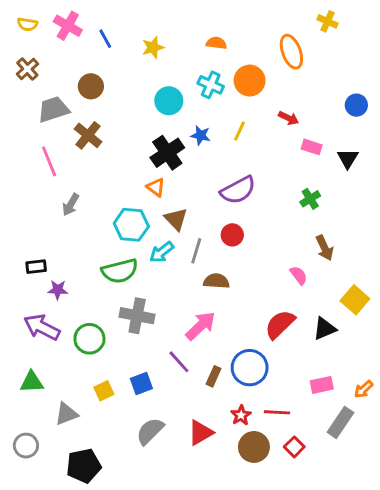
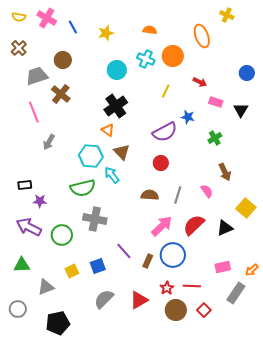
blue star: (201, 135) -> (188, 117), moved
gray line: (196, 251) -> (178, 195), moved
cyan arrow: (162, 252) -> (112, 175), turned 90
pink arrow: (201, 326) -> (162, 226), moved

